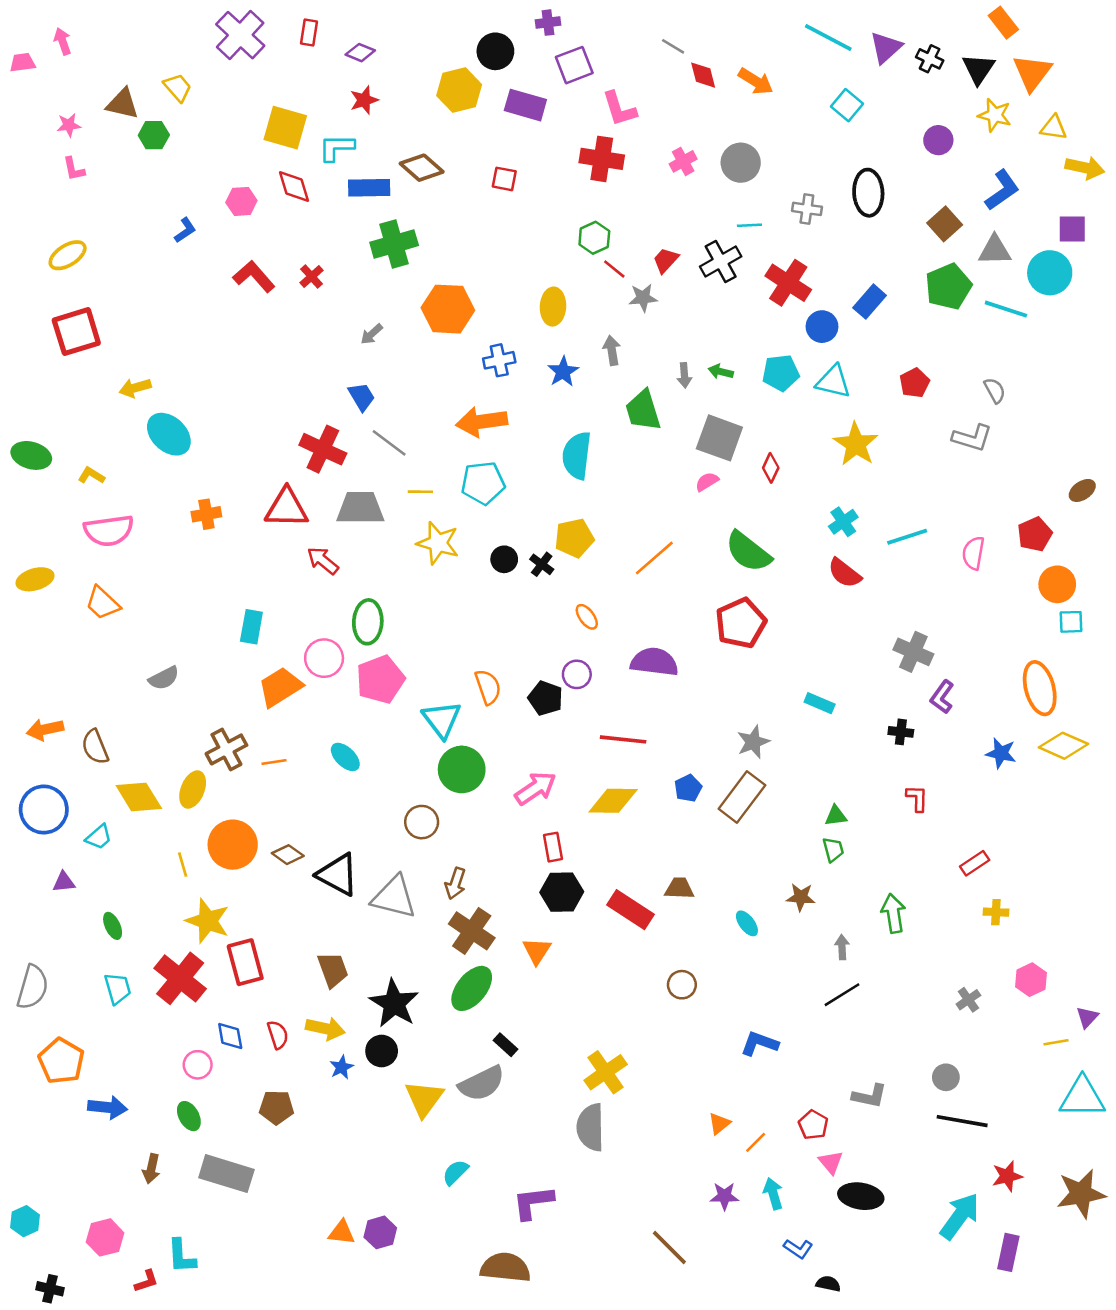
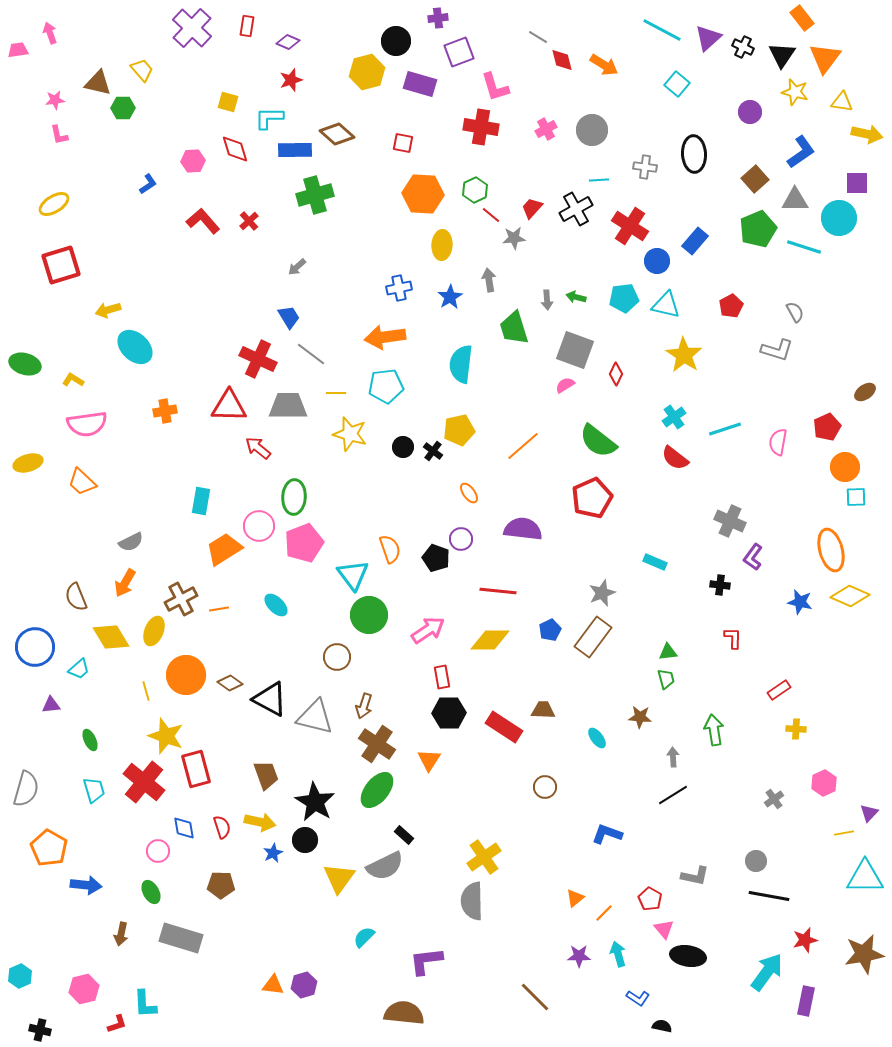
yellow square: (285, 128) -> (228, 102), size x0.6
orange hexagon: (448, 309) -> (423, 194), moved
orange arrow: (45, 729) -> (125, 583), moved, turned -48

